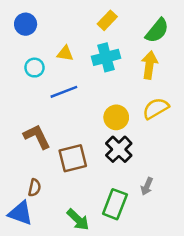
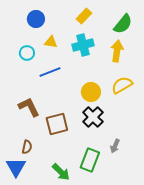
blue circle: (26, 24) -> (36, 19), moved
blue triangle: (20, 213) -> (16, 167), turned 40

